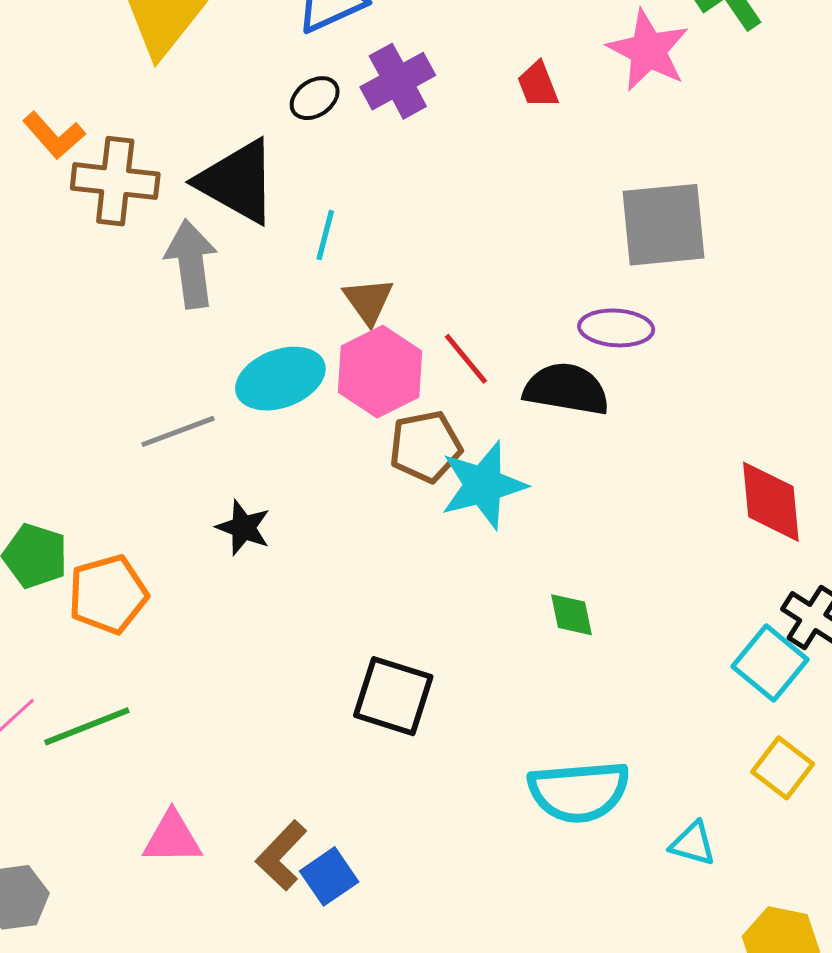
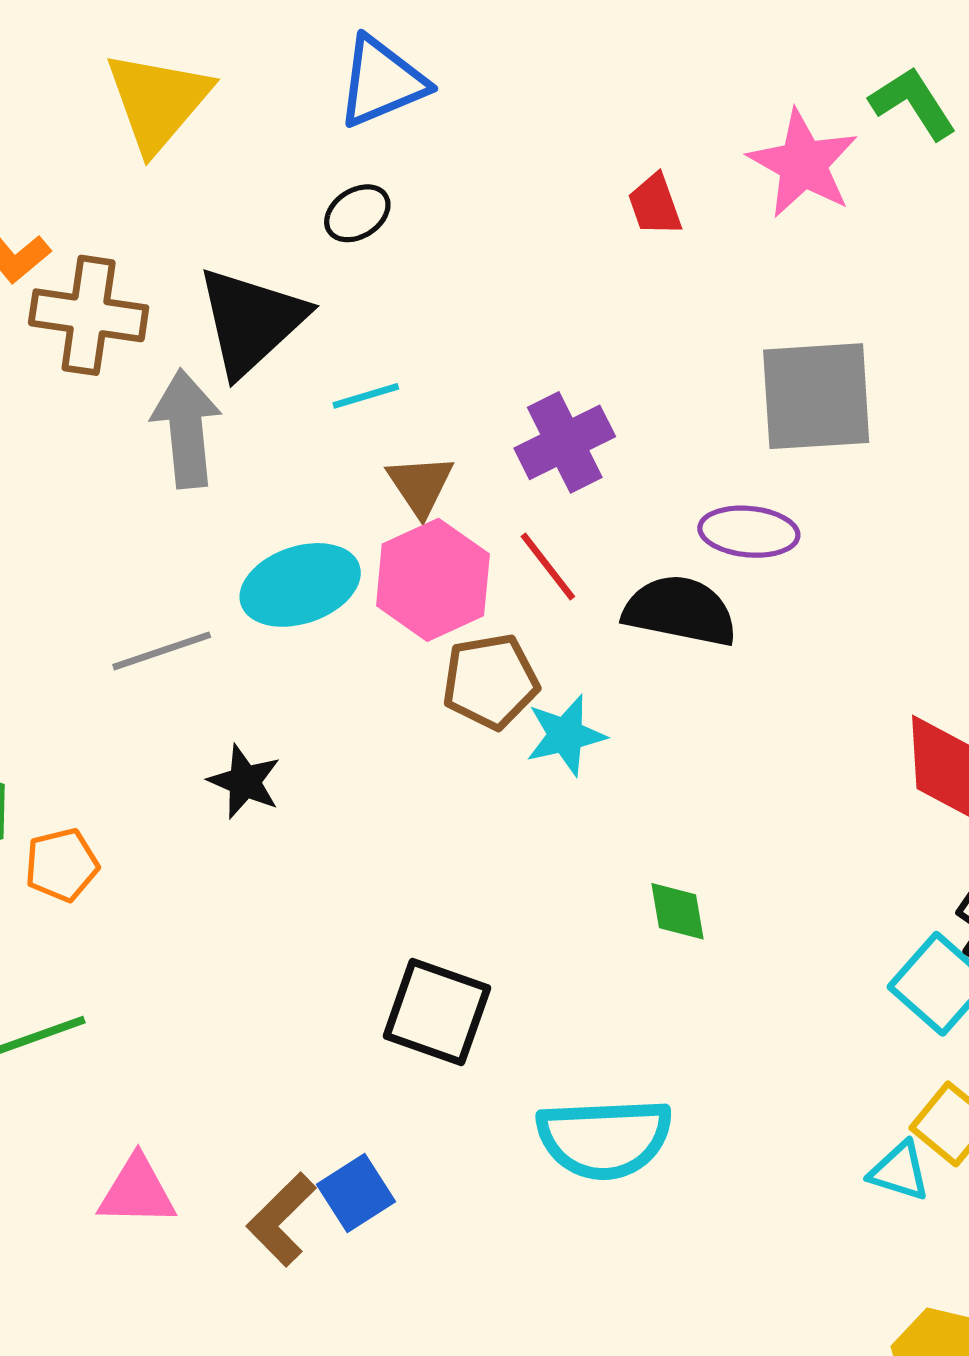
purple cross: (398, 81) -> (565, 442), moved
black triangle: (237, 182) -> (251, 321), turned 46
cyan line: (325, 235) -> (366, 396), turned 57
cyan star: (483, 485) -> (566, 735), size x0.7
orange pentagon: (108, 594) -> (62, 865), size x0.7
cyan semicircle: (579, 792) -> (604, 1138), moved
cyan triangle: (693, 844) -> (899, 1171), moved
blue square: (329, 876) -> (356, 1193), moved

